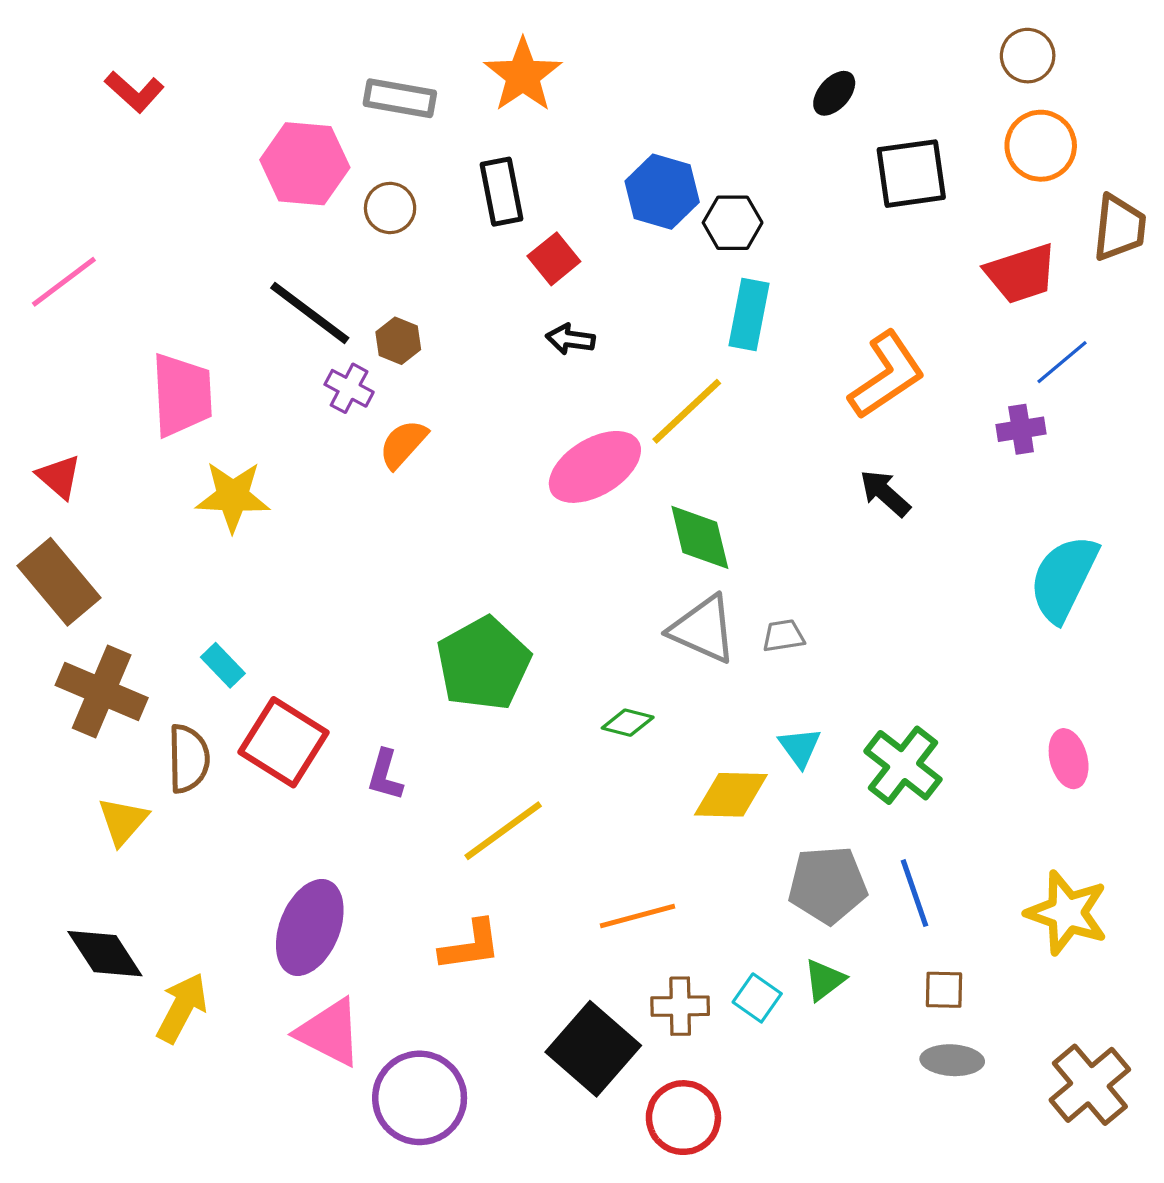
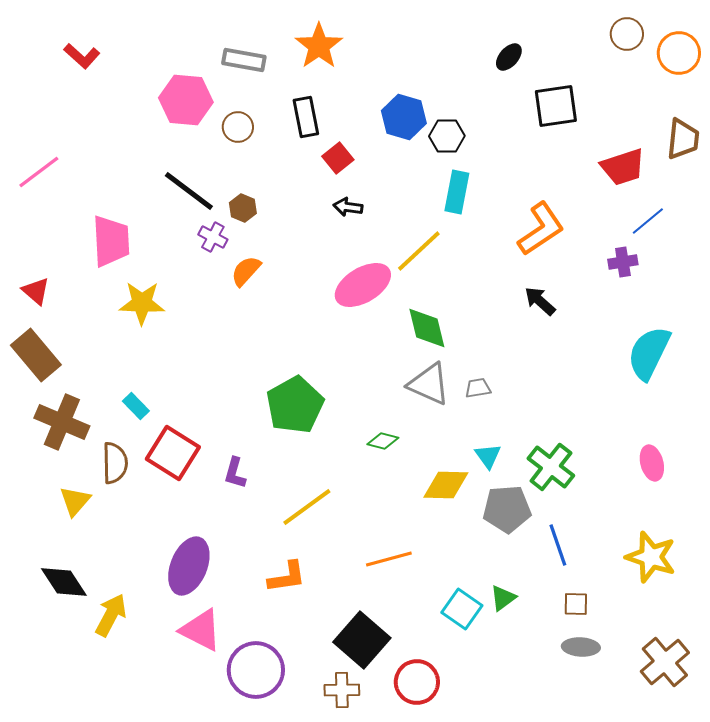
orange circle: (1041, 146) -> (679, 53), moved
gray pentagon: (828, 885) -> (507, 509), moved
cyan square: (757, 998) -> (462, 609), size x1.4
brown cross: (680, 1006) -> (342, 690), moved

